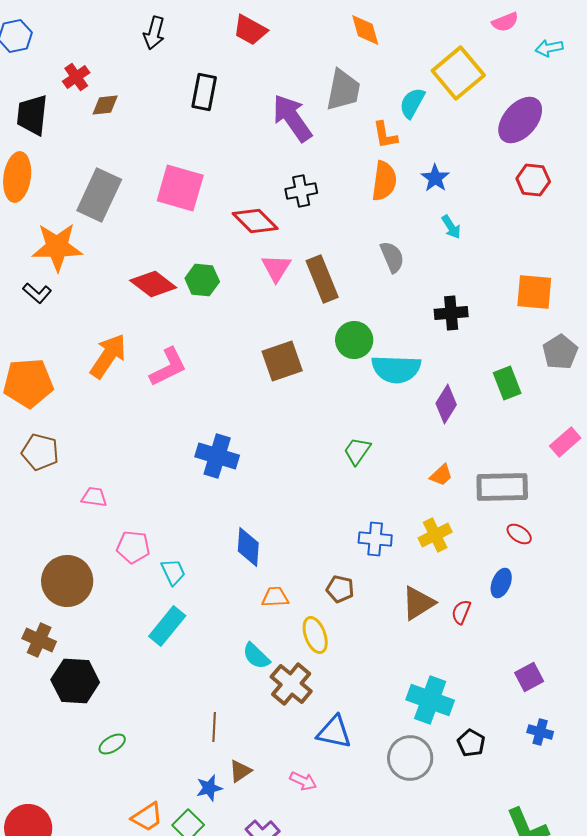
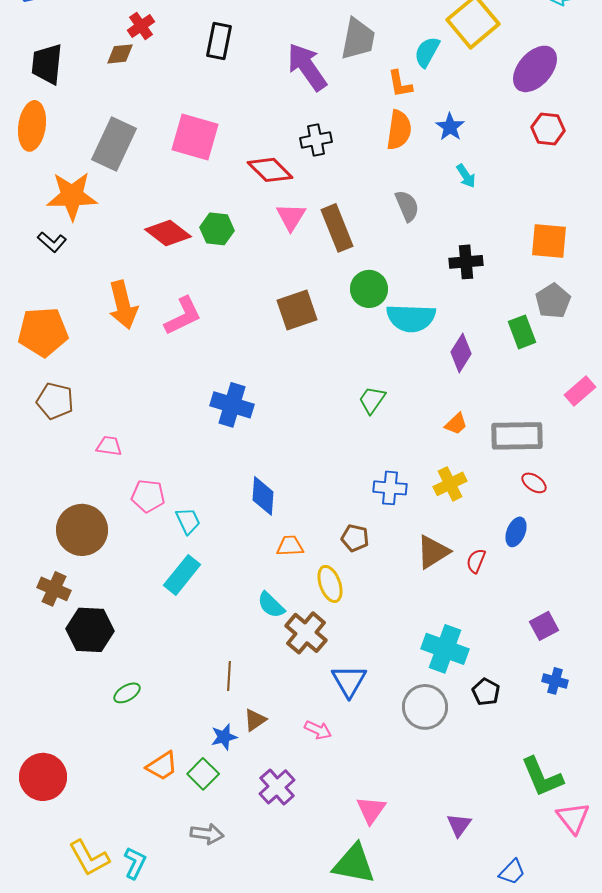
red cross: (76, 77) -> (141, 26), moved
gray pentagon: (560, 352) -> (553, 301), moved
orange arrow: (108, 356) -> (123, 305), turned 132
blue triangle: (334, 732) -> (349, 681), turned 48

